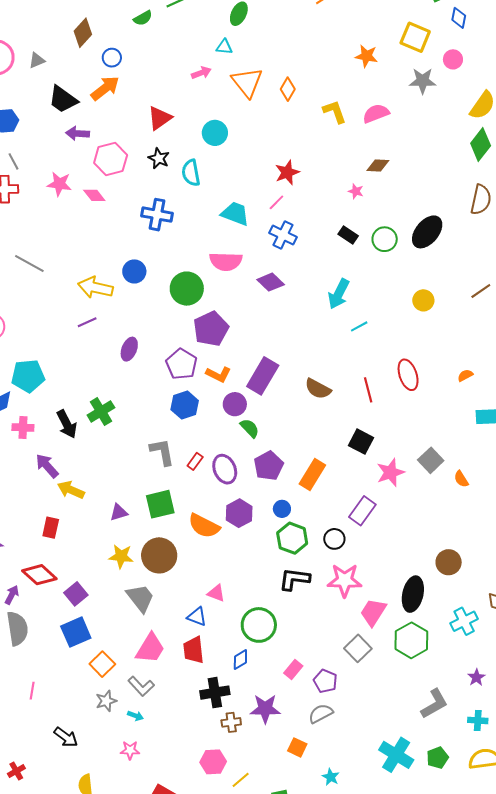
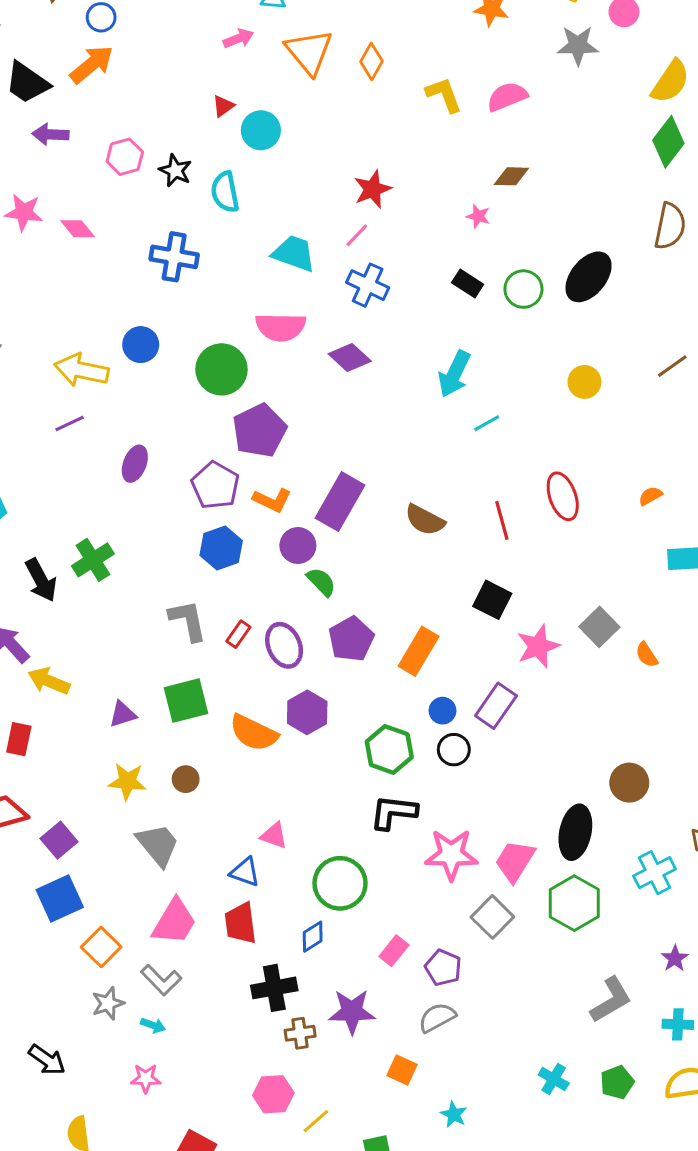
red triangle: (160, 118) -> (223, 106), moved, size x0.6
pink hexagon: (111, 159) -> (125, 157), moved, size x0.7
blue circle: (282, 509) -> (443, 711), moved
brown circle: (159, 555) -> (186, 779), size x0.5
pink star: (345, 580) -> (451, 855), moved
cyan cross: (396, 755) -> (554, 1079), size x0.6

